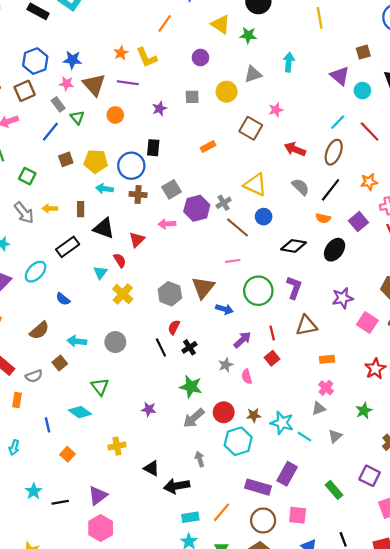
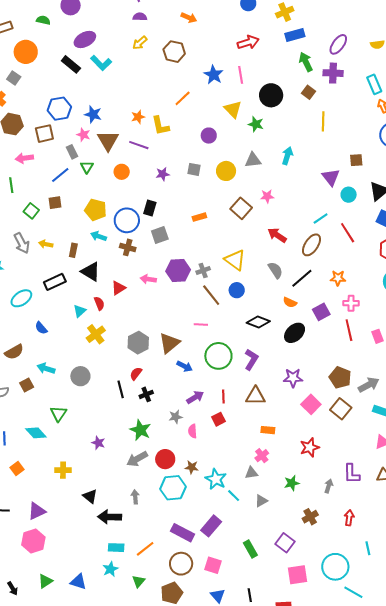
brown square: (66, 159) -> (55, 203), moved
gray square: (171, 189) -> (160, 235), moved

